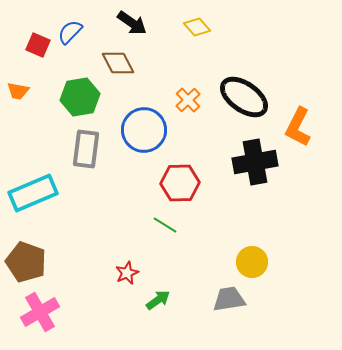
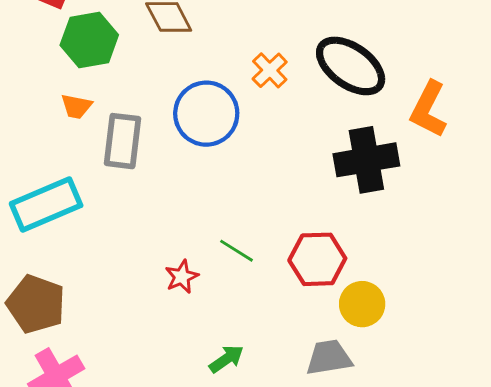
orange trapezoid: (18, 91) -> (76, 106), moved
green hexagon: (80, 97) -> (89, 40), moved
red hexagon: (180, 183) -> (317, 259), moved
red star: (127, 273) -> (182, 277), moved

